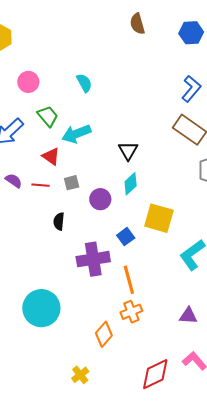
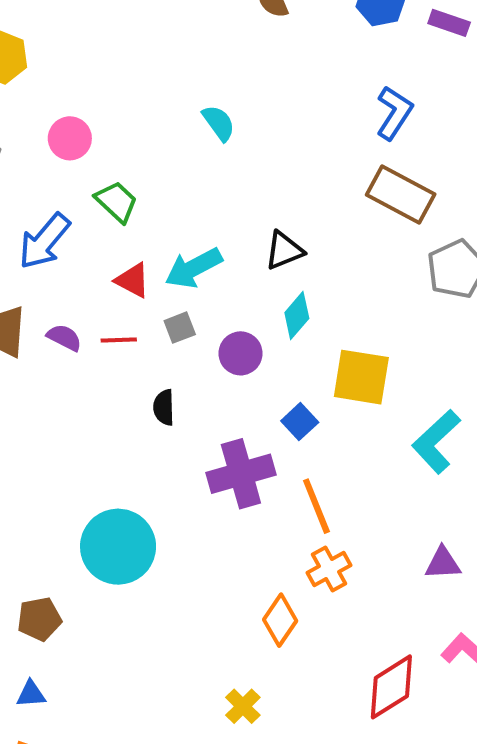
cyan semicircle: (84, 83) -> (219, 123), moved
cyan arrow: (76, 134) -> (194, 268), moved
black triangle: (128, 151) -> (284, 251), turned 45
cyan circle: (41, 308) -> (118, 547), moved

